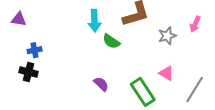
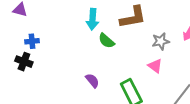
pink triangle: (166, 73) -> (155, 66), moved

